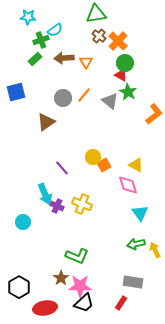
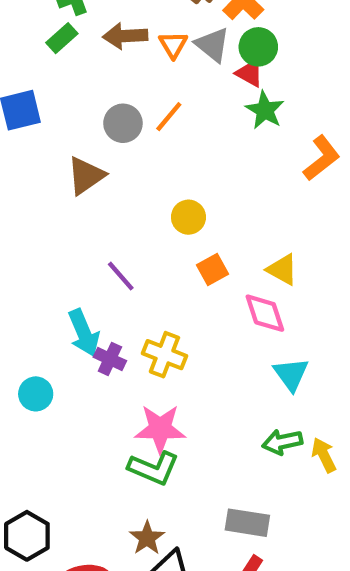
gray triangle: (110, 101) -> (212, 45), moved
yellow circle: (93, 157) -> (188, 217), moved
brown star: (61, 278) -> (147, 538), moved
gray rectangle: (133, 282) -> (247, 523), moved
pink star: (80, 286) -> (160, 429), moved

